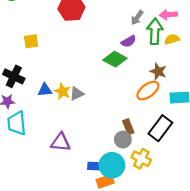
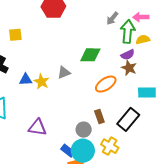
purple semicircle: (129, 41) -> (128, 55), moved
green diamond: (115, 59) -> (90, 55), turned -30
orange ellipse: (148, 91) -> (106, 84), moved
gray triangle: (77, 94) -> (64, 72), moved
gray circle: (123, 140) -> (84, 130), moved
blue rectangle: (95, 166) -> (68, 151), turned 32

